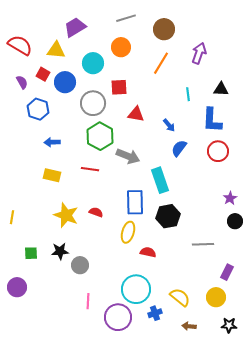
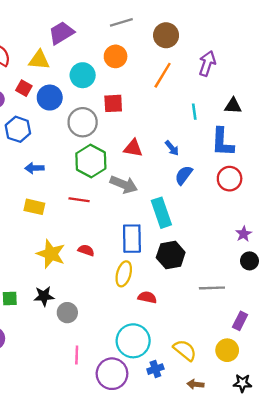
red triangle: (136, 114) -> (133, 148), moved

